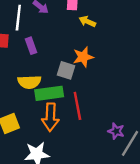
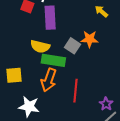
purple rectangle: (31, 46) -> (50, 18), size x1.6
red line: (77, 106) -> (76, 91), moved
purple star: (116, 131) -> (106, 104), moved

